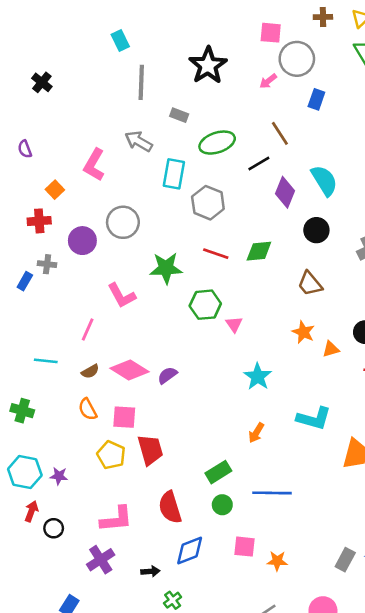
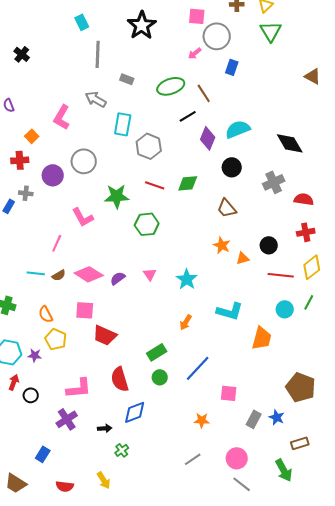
black star: (208, 65) -> (142, 25), moved
green ellipse: (217, 143) -> (171, 86), moved
cyan semicircle: (324, 180) -> (238, 129), turned -80
pink triangle: (234, 324) -> (150, 274), moved
cyan line: (46, 361) -> (36, 273), moved
orange semicircle: (88, 409) -> (46, 314), moved
red trapezoid: (150, 450) -> (105, 335), turned 130
yellow pentagon: (111, 455) -> (56, 339), moved
blue line: (272, 493) -> (198, 368), turned -48
pink square: (245, 547) -> (229, 393), moved

